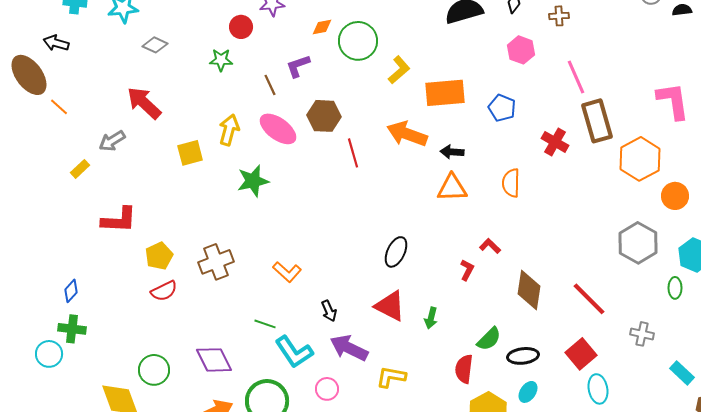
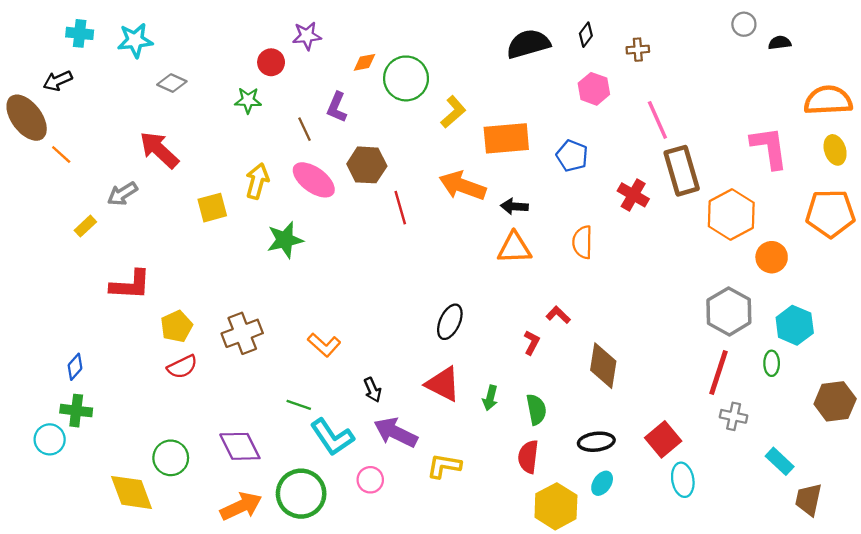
black arrow: (56, 43) -> (58, 81), turned -40
purple L-shape: (298, 66) -> (337, 107), turned -48
red line: (589, 299) -> (719, 373), moved, turned 63
green semicircle: (489, 339) -> (536, 409), moved, turned -56

